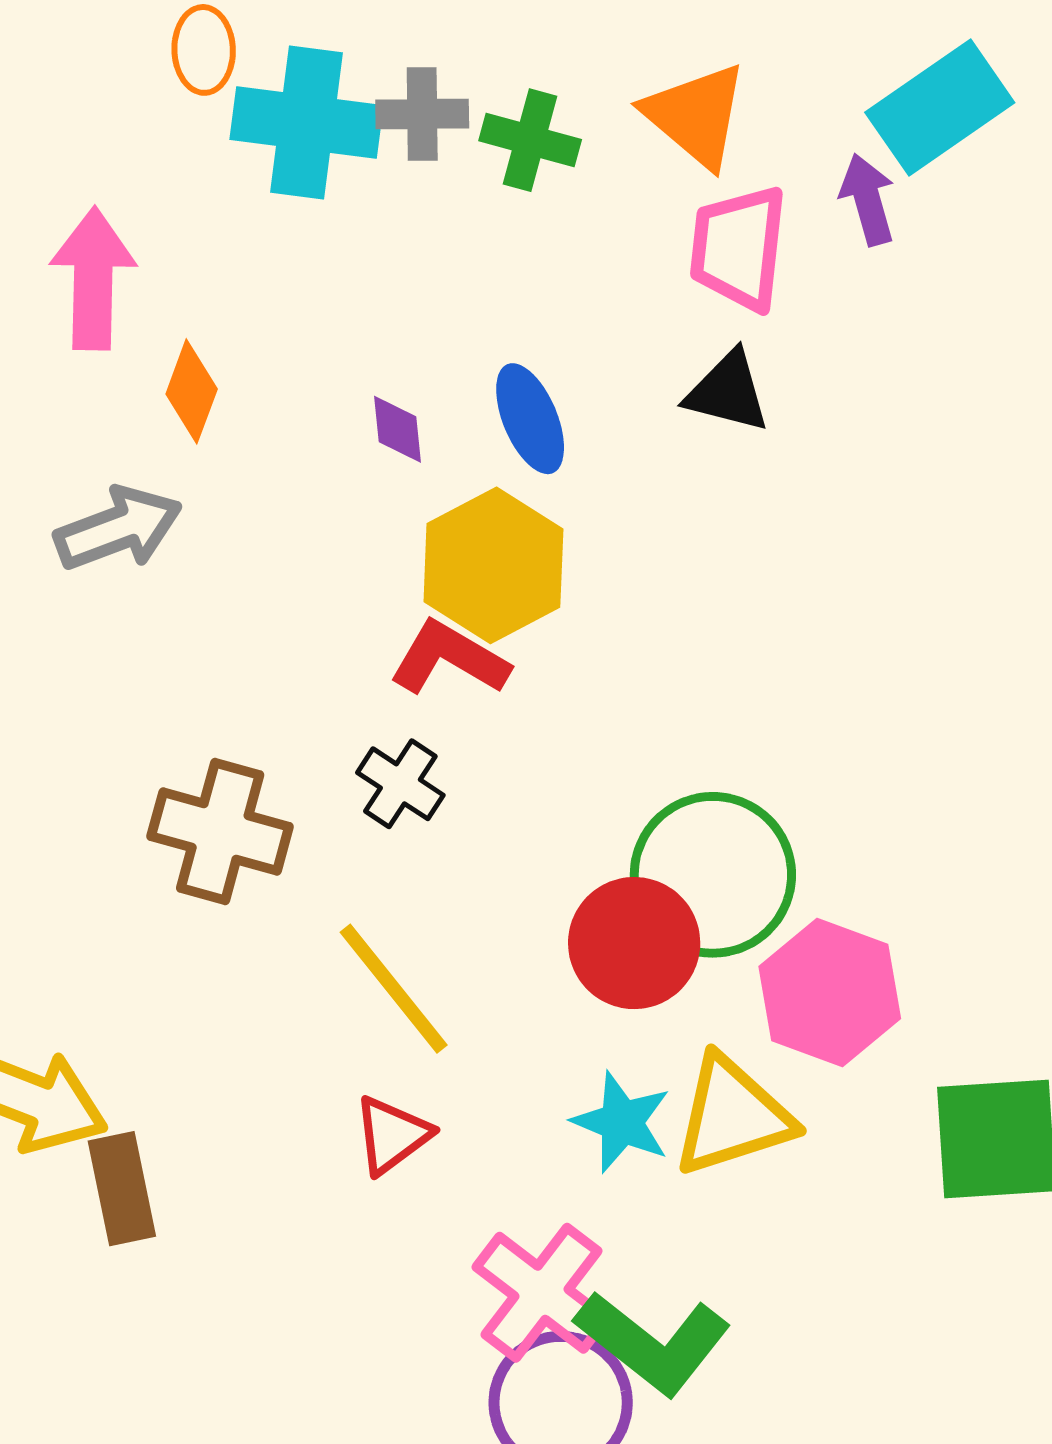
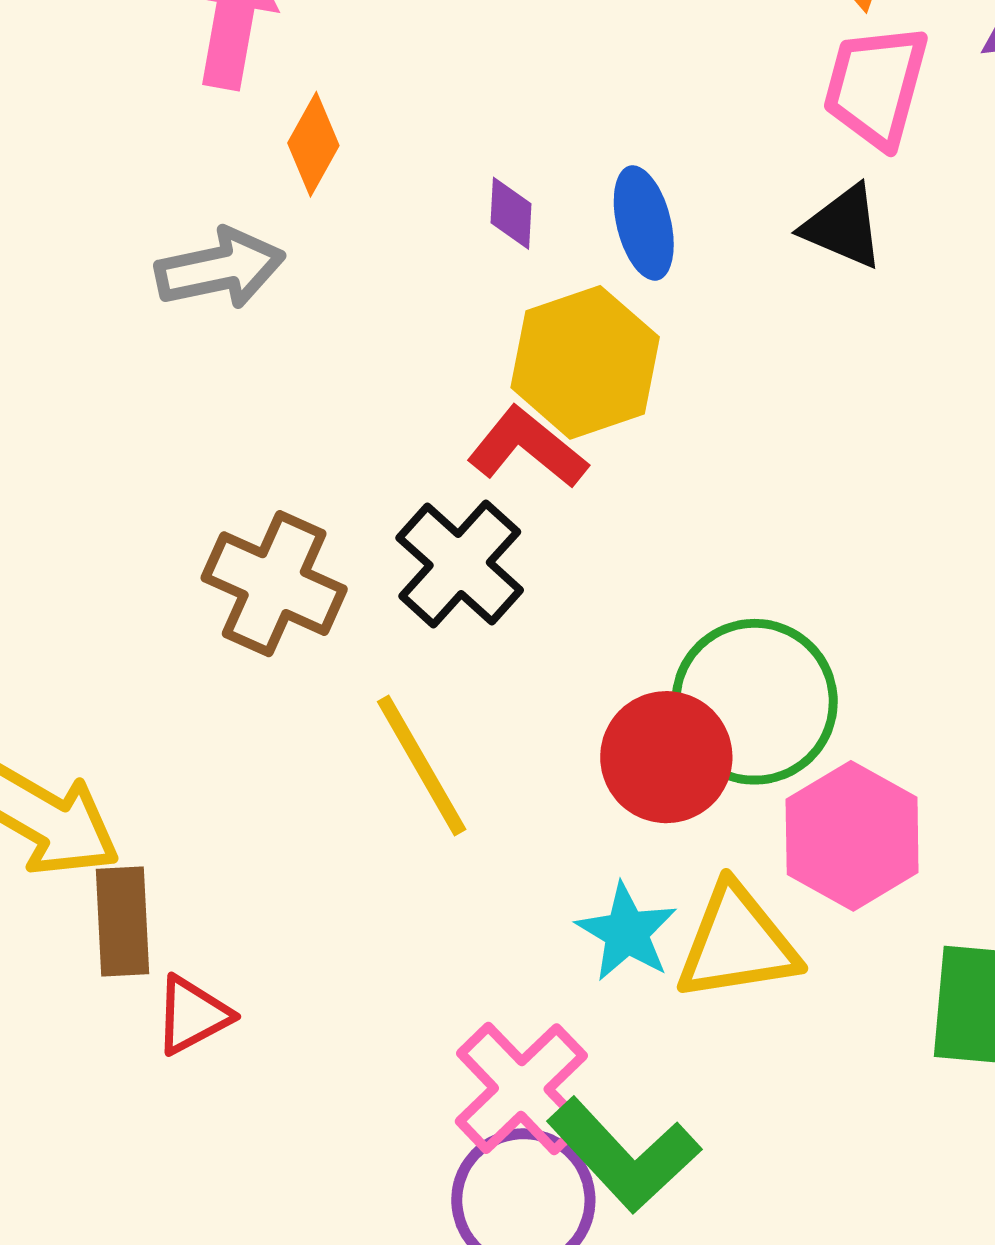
black cross: (400, 784) -> (460, 564), size x1.5
red triangle: (392, 1135) -> (193, 1015), moved

